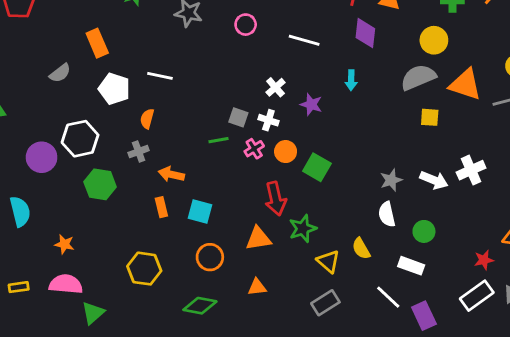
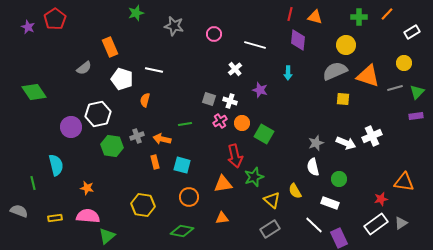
white cross: (276, 87) -> (235, 69), moved
green line: (218, 140) -> (185, 124), moved
gray cross: (139, 152) -> (137, 136), moved

